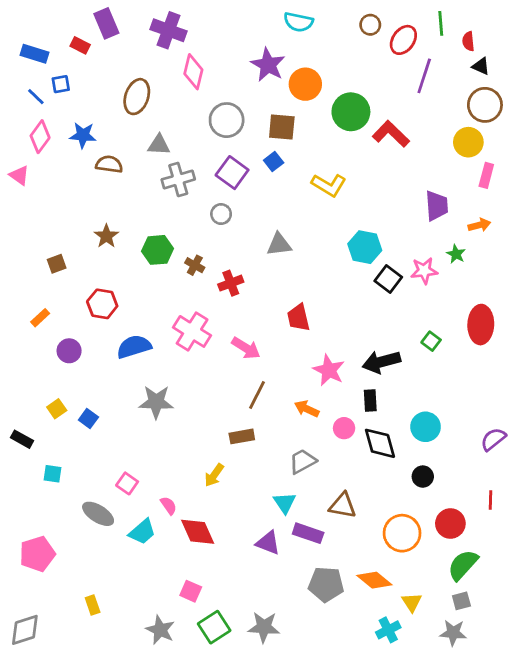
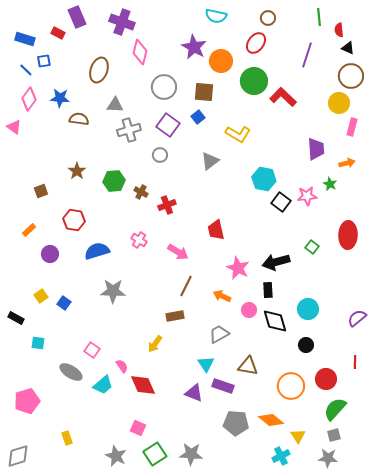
red ellipse: (403, 40) -> (256, 43), moved
gray triangle: (279, 244) -> (210, 161), moved, turned -30
pink cross: (192, 331) -> (139, 240), size x0.6

